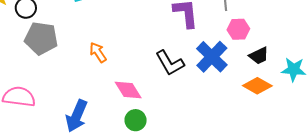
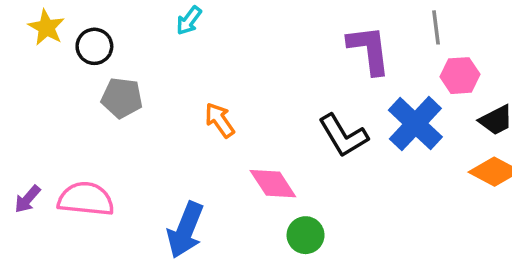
gray pentagon: (41, 38) -> (122, 98), size x0.7
green circle: (136, 120) -> (306, 235), moved

